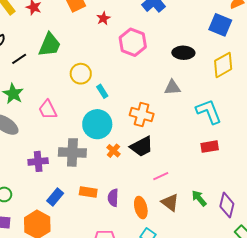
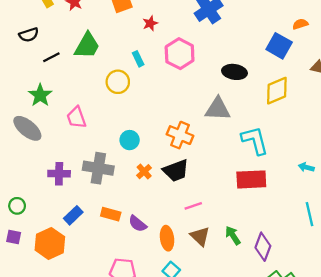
gray triangle: (172, 87) -> (218, 109), size x1.4
cyan rectangle: (102, 91) -> (138, 59), moved
cyan circle: (97, 124) -> (130, 140), size x0.6
red rectangle: (210, 147) -> (251, 179), size x1.5
purple semicircle: (113, 198) -> (138, 224), turned -60

